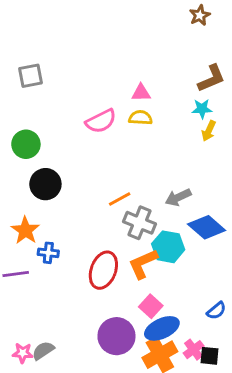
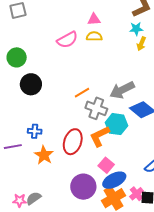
gray arrow: (178, 197) -> (122, 90), size x1.4
orange star: (25, 230) -> (44, 155), moved

